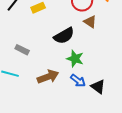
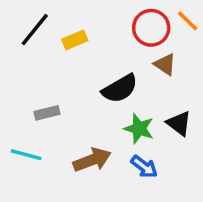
gray rectangle: (22, 50) -> (47, 113), turned -40
black triangle: (98, 87) -> (179, 123), moved

